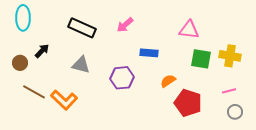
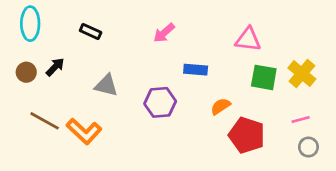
black rectangle: (82, 28) -> (91, 32), moved, size x0.6
yellow cross: (230, 56) -> (302, 74), turned 30
brown circle: (20, 63) -> (26, 72), moved

